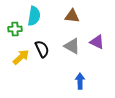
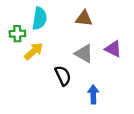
black semicircle: (42, 49) -> (63, 76), moved
yellow arrow: (21, 57) -> (34, 51), moved

